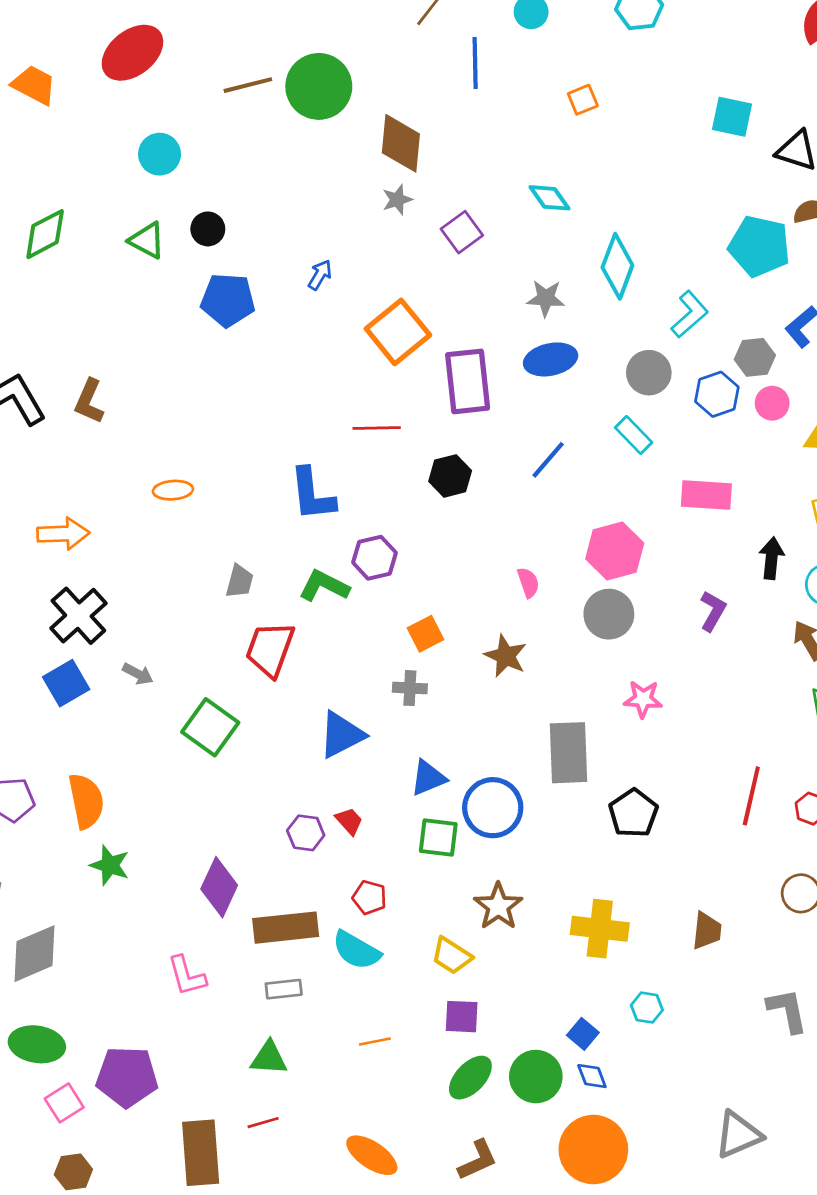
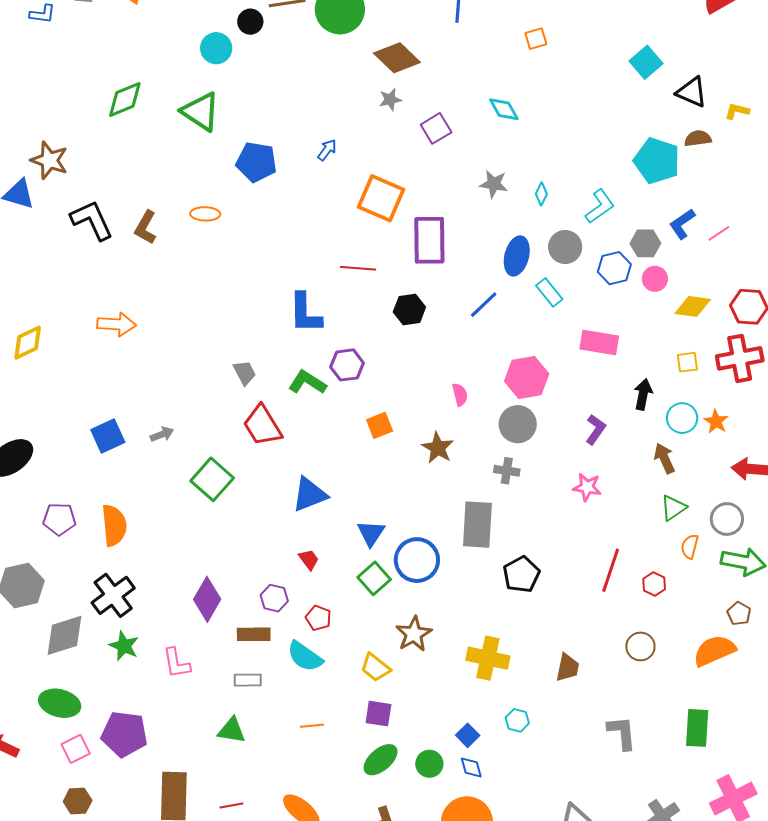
cyan square: (732, 117) -> (646, 62), turned 32
brown diamond: (401, 143) -> (397, 58), turned -57
black circle: (208, 229) -> (250, 22), moved
green triangle: (147, 240) -> (201, 112), size x1.4
cyan diamond: (617, 266) -> (541, 194), moved, size x0.5
orange square: (398, 332) -> (381, 198), turned -33
blue ellipse: (551, 359) -> (517, 256), moved, turned -69
orange ellipse: (173, 490) -> (205, 214), moved
gray trapezoid: (240, 581) -> (245, 373), turned -48
black cross: (78, 616) -> (113, 595), moved
red trapezoid: (270, 649) -> (262, 425), turned -57
gray arrow: (138, 674) -> (162, 434), turned -55
gray cross: (410, 688) -> (507, 471), moved
pink star: (643, 699) -> (587, 487), moved
blue triangle: (428, 778) -> (371, 533), turned -40
purple hexagon: (306, 833) -> (274, 598), moved
green square: (438, 837) -> (374, 578), turned 36
green star: (110, 865) -> (124, 646), moved
brown rectangle: (286, 928) -> (254, 634), size x0.7
green circle: (536, 1077) -> (429, 764), size x0.7
red line: (263, 1123) -> (231, 806), moved

